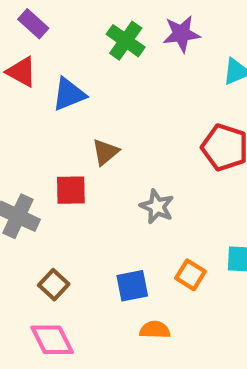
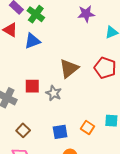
green cross: (126, 41) -> (36, 14), moved
brown triangle: (105, 152) -> (69, 68), moved, size x1.5
gray star: (157, 207) -> (54, 93), moved

